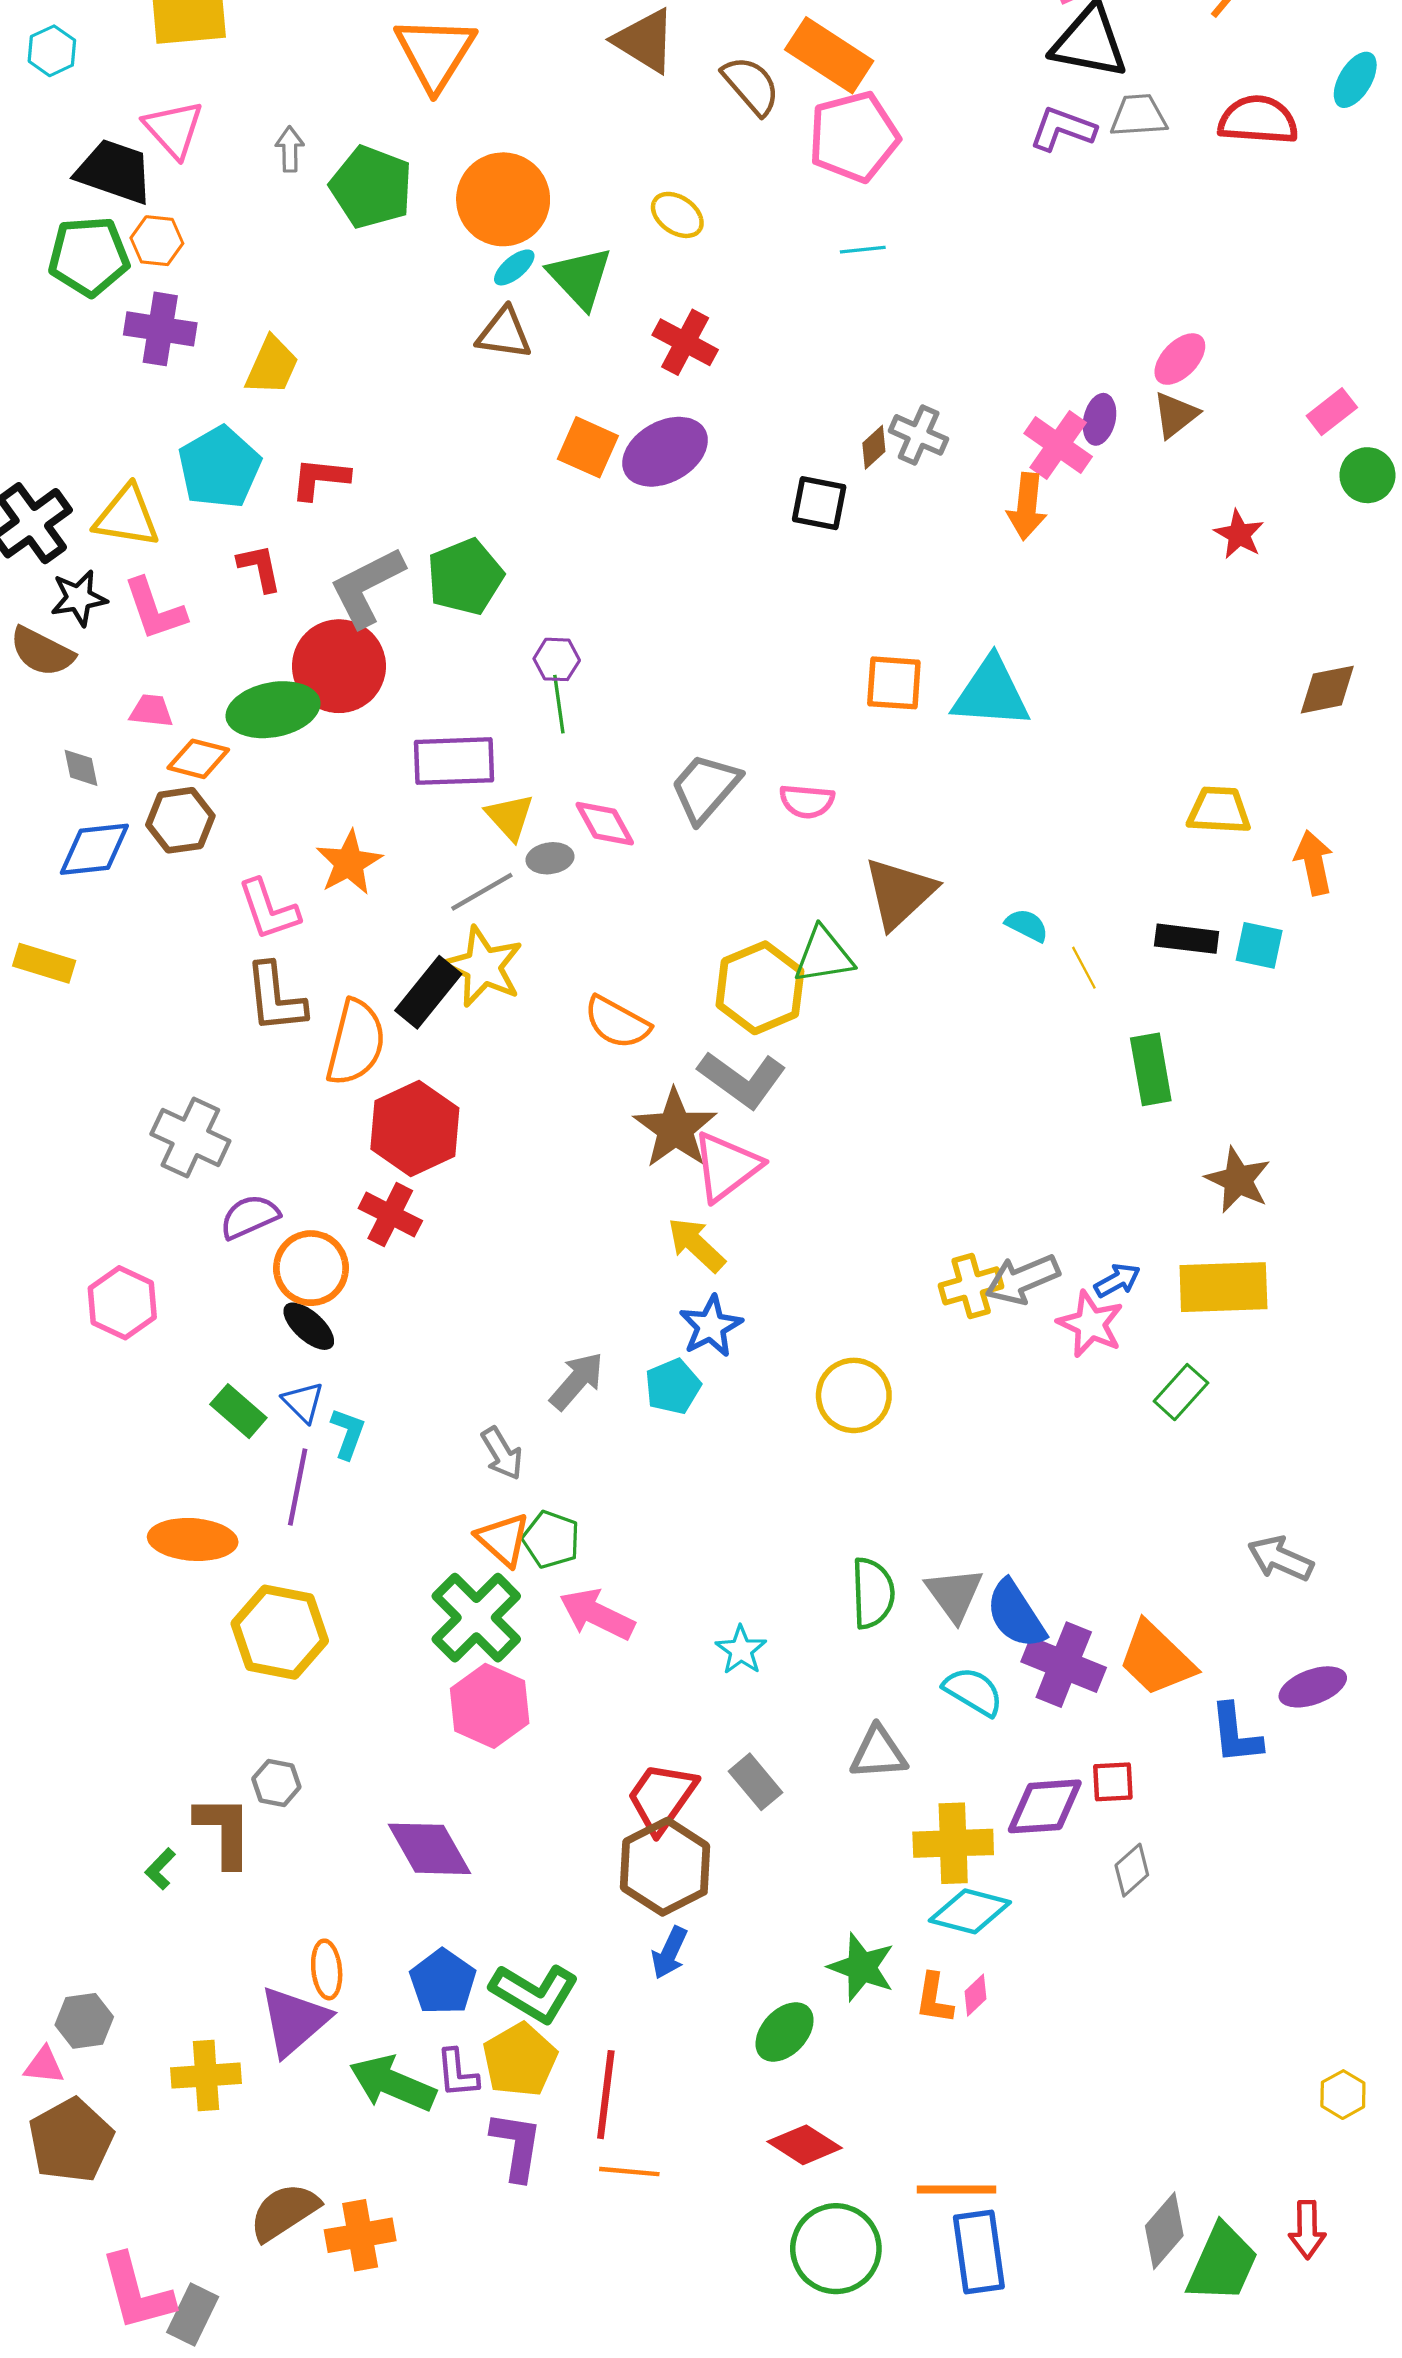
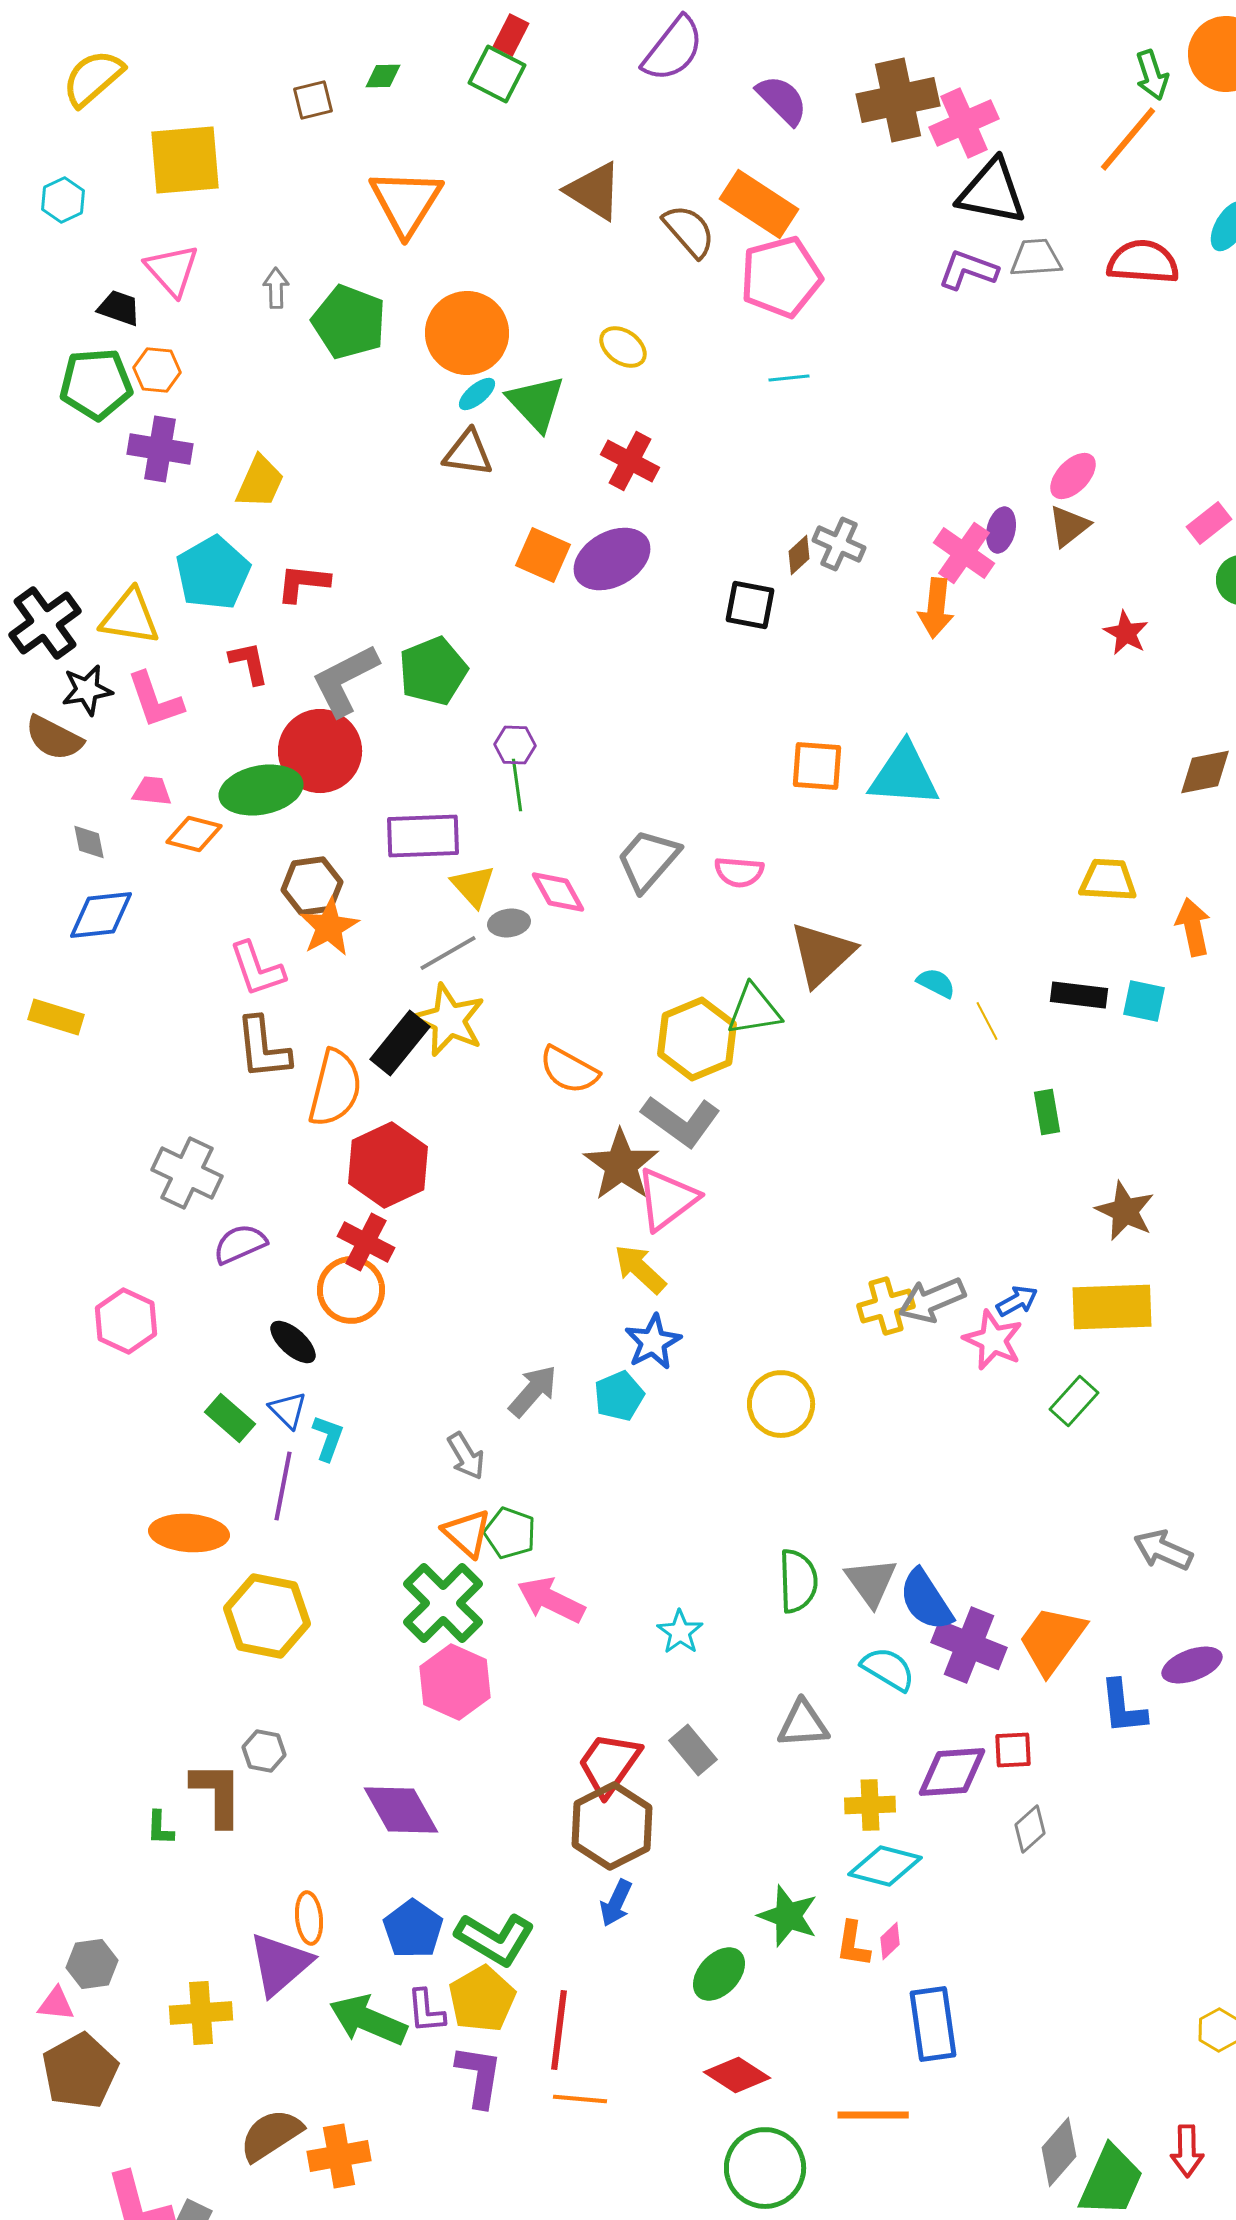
black trapezoid: (114, 171) -> (119, 308), size x0.6
brown hexagon: (180, 820) -> (312, 886), moved
green rectangle: (1151, 1069) -> (1047, 1112), size x0.7
orange circle: (311, 1268) -> (351, 1290), moved
orange trapezoid: (1156, 1659) -> (1052, 1640), turned 82
yellow cross: (953, 1843) -> (870, 1805), size x0.7
green L-shape: (160, 1869) -> (160, 1828), turned -42
blue rectangle: (979, 2252) -> (933, 2024), moved

